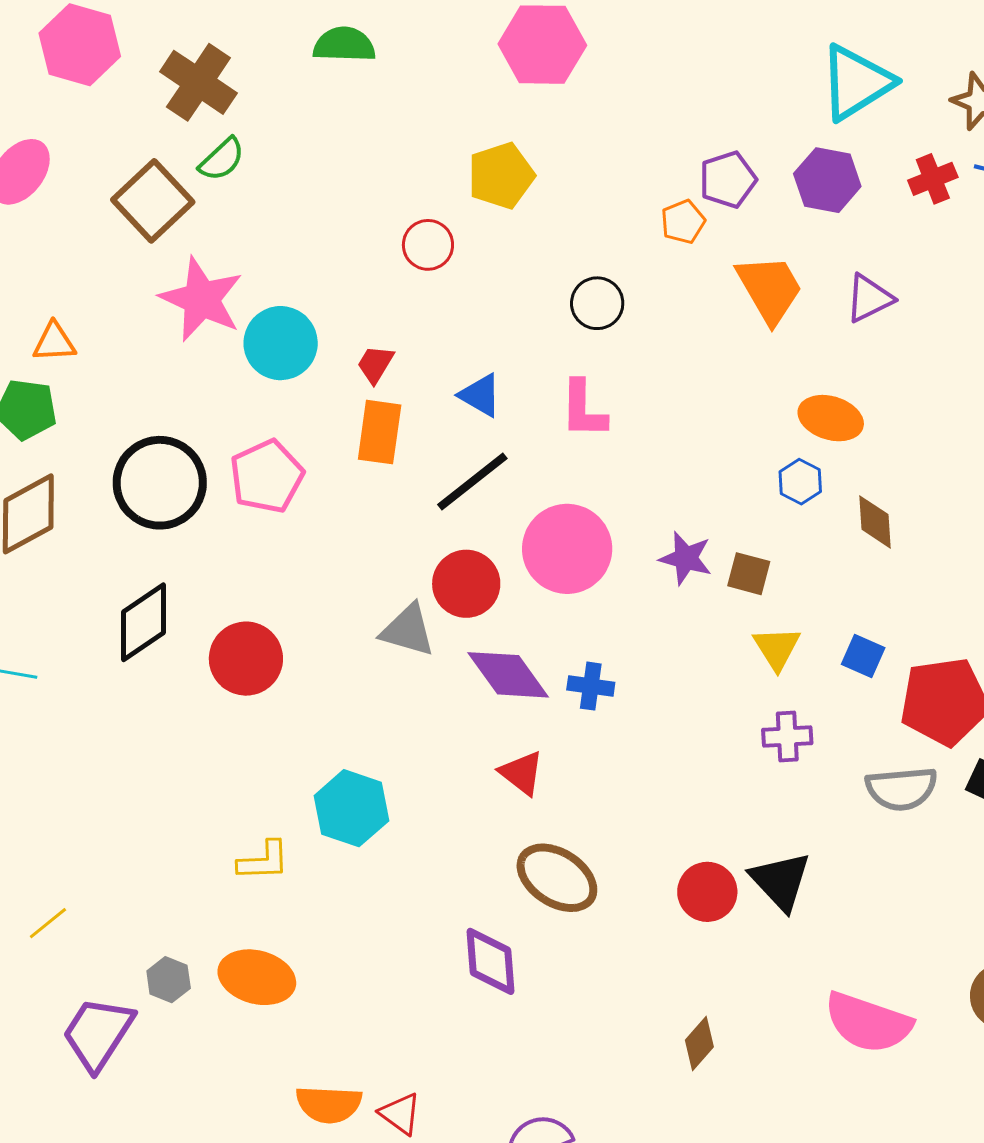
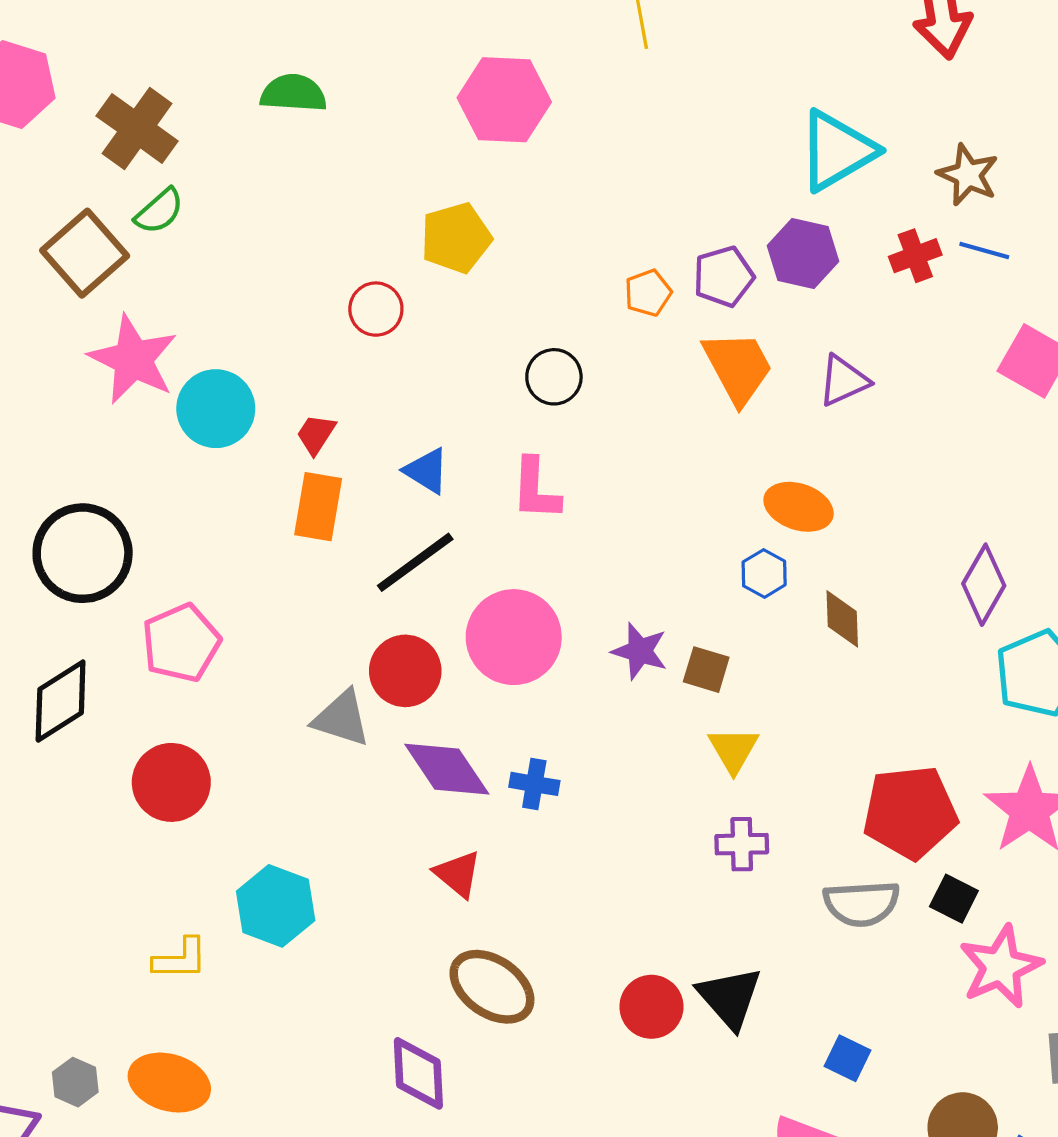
purple pentagon: (728, 180) -> (724, 277), moved
pink pentagon: (267, 476) -> (181, 643), moved
blue square: (863, 656) -> (847, 1058), moved
red circle: (246, 659) -> (171, 782), moved

